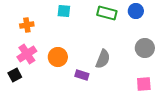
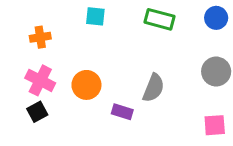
blue circle: (136, 11) -> (216, 18), moved
pink cross: (27, 54) -> (40, 80), turned -30
black square: (15, 75) -> (37, 112), moved

